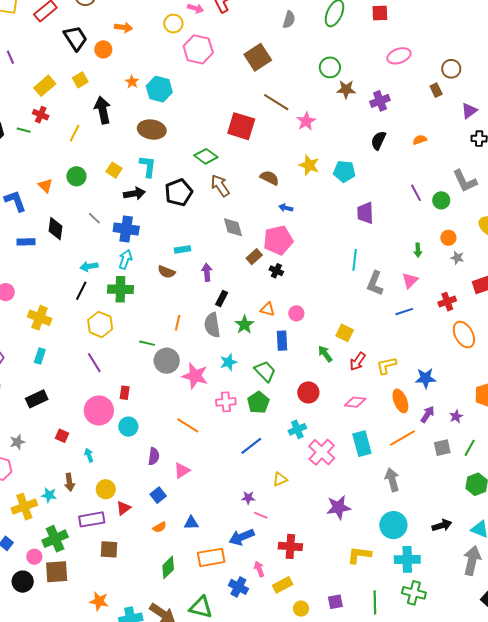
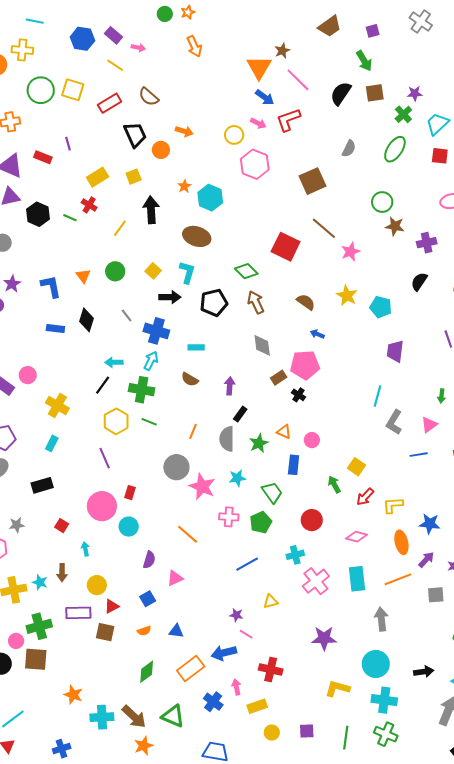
cyan rectangle: (183, 249) -> (196, 347), moved
green line: (147, 343) -> (149, 422), moved
brown square: (109, 549) -> (105, 632), moved
orange rectangle: (211, 557) -> (191, 668), turned -36

